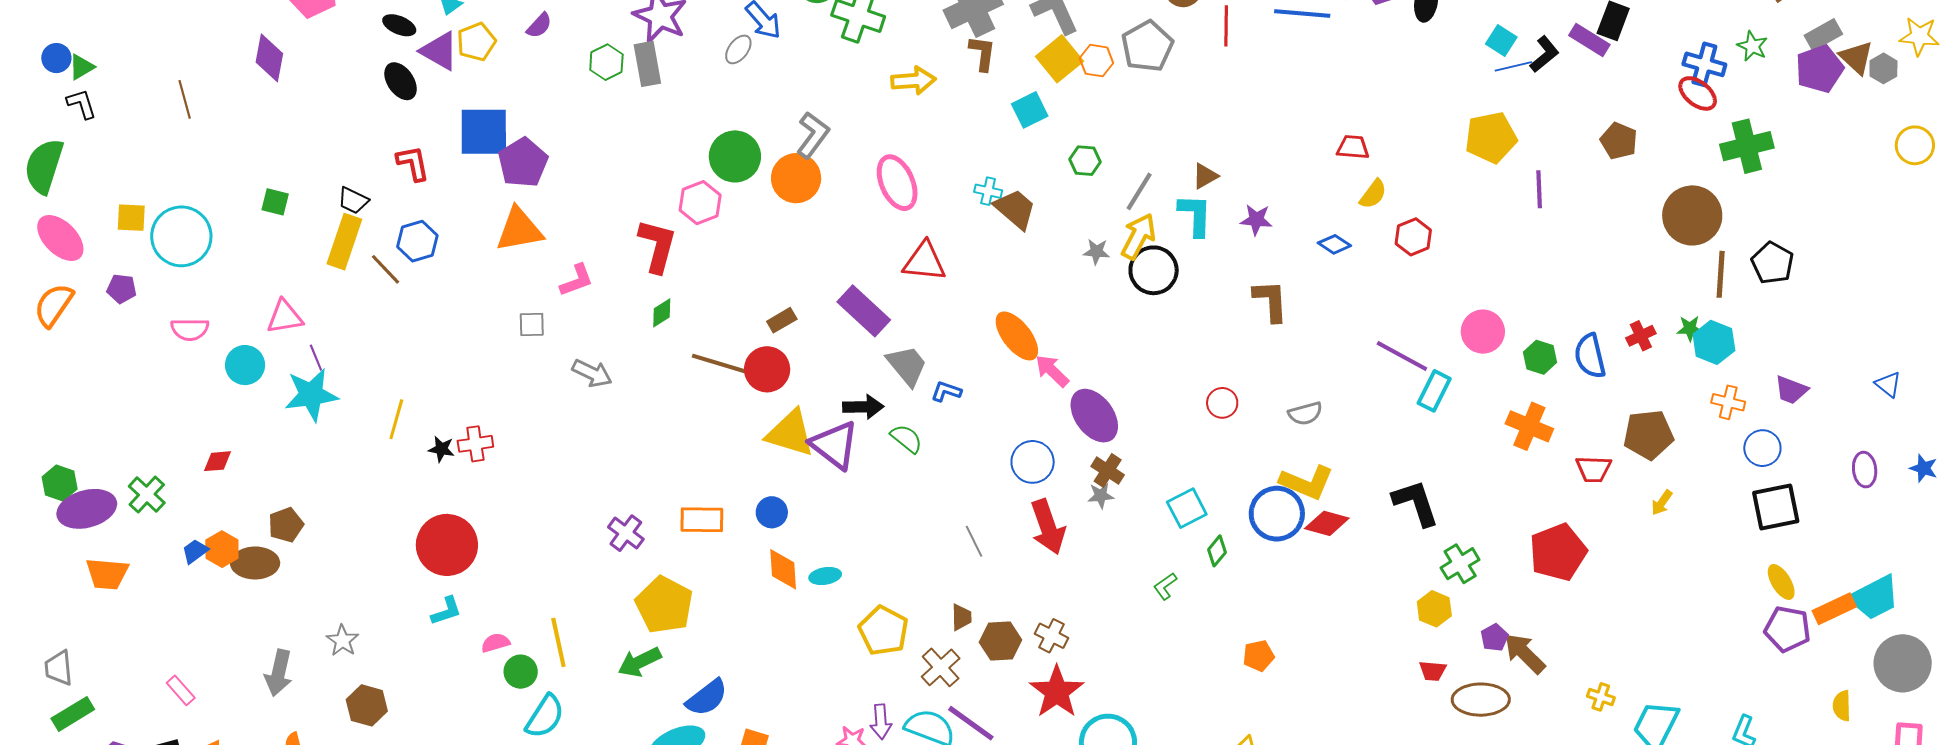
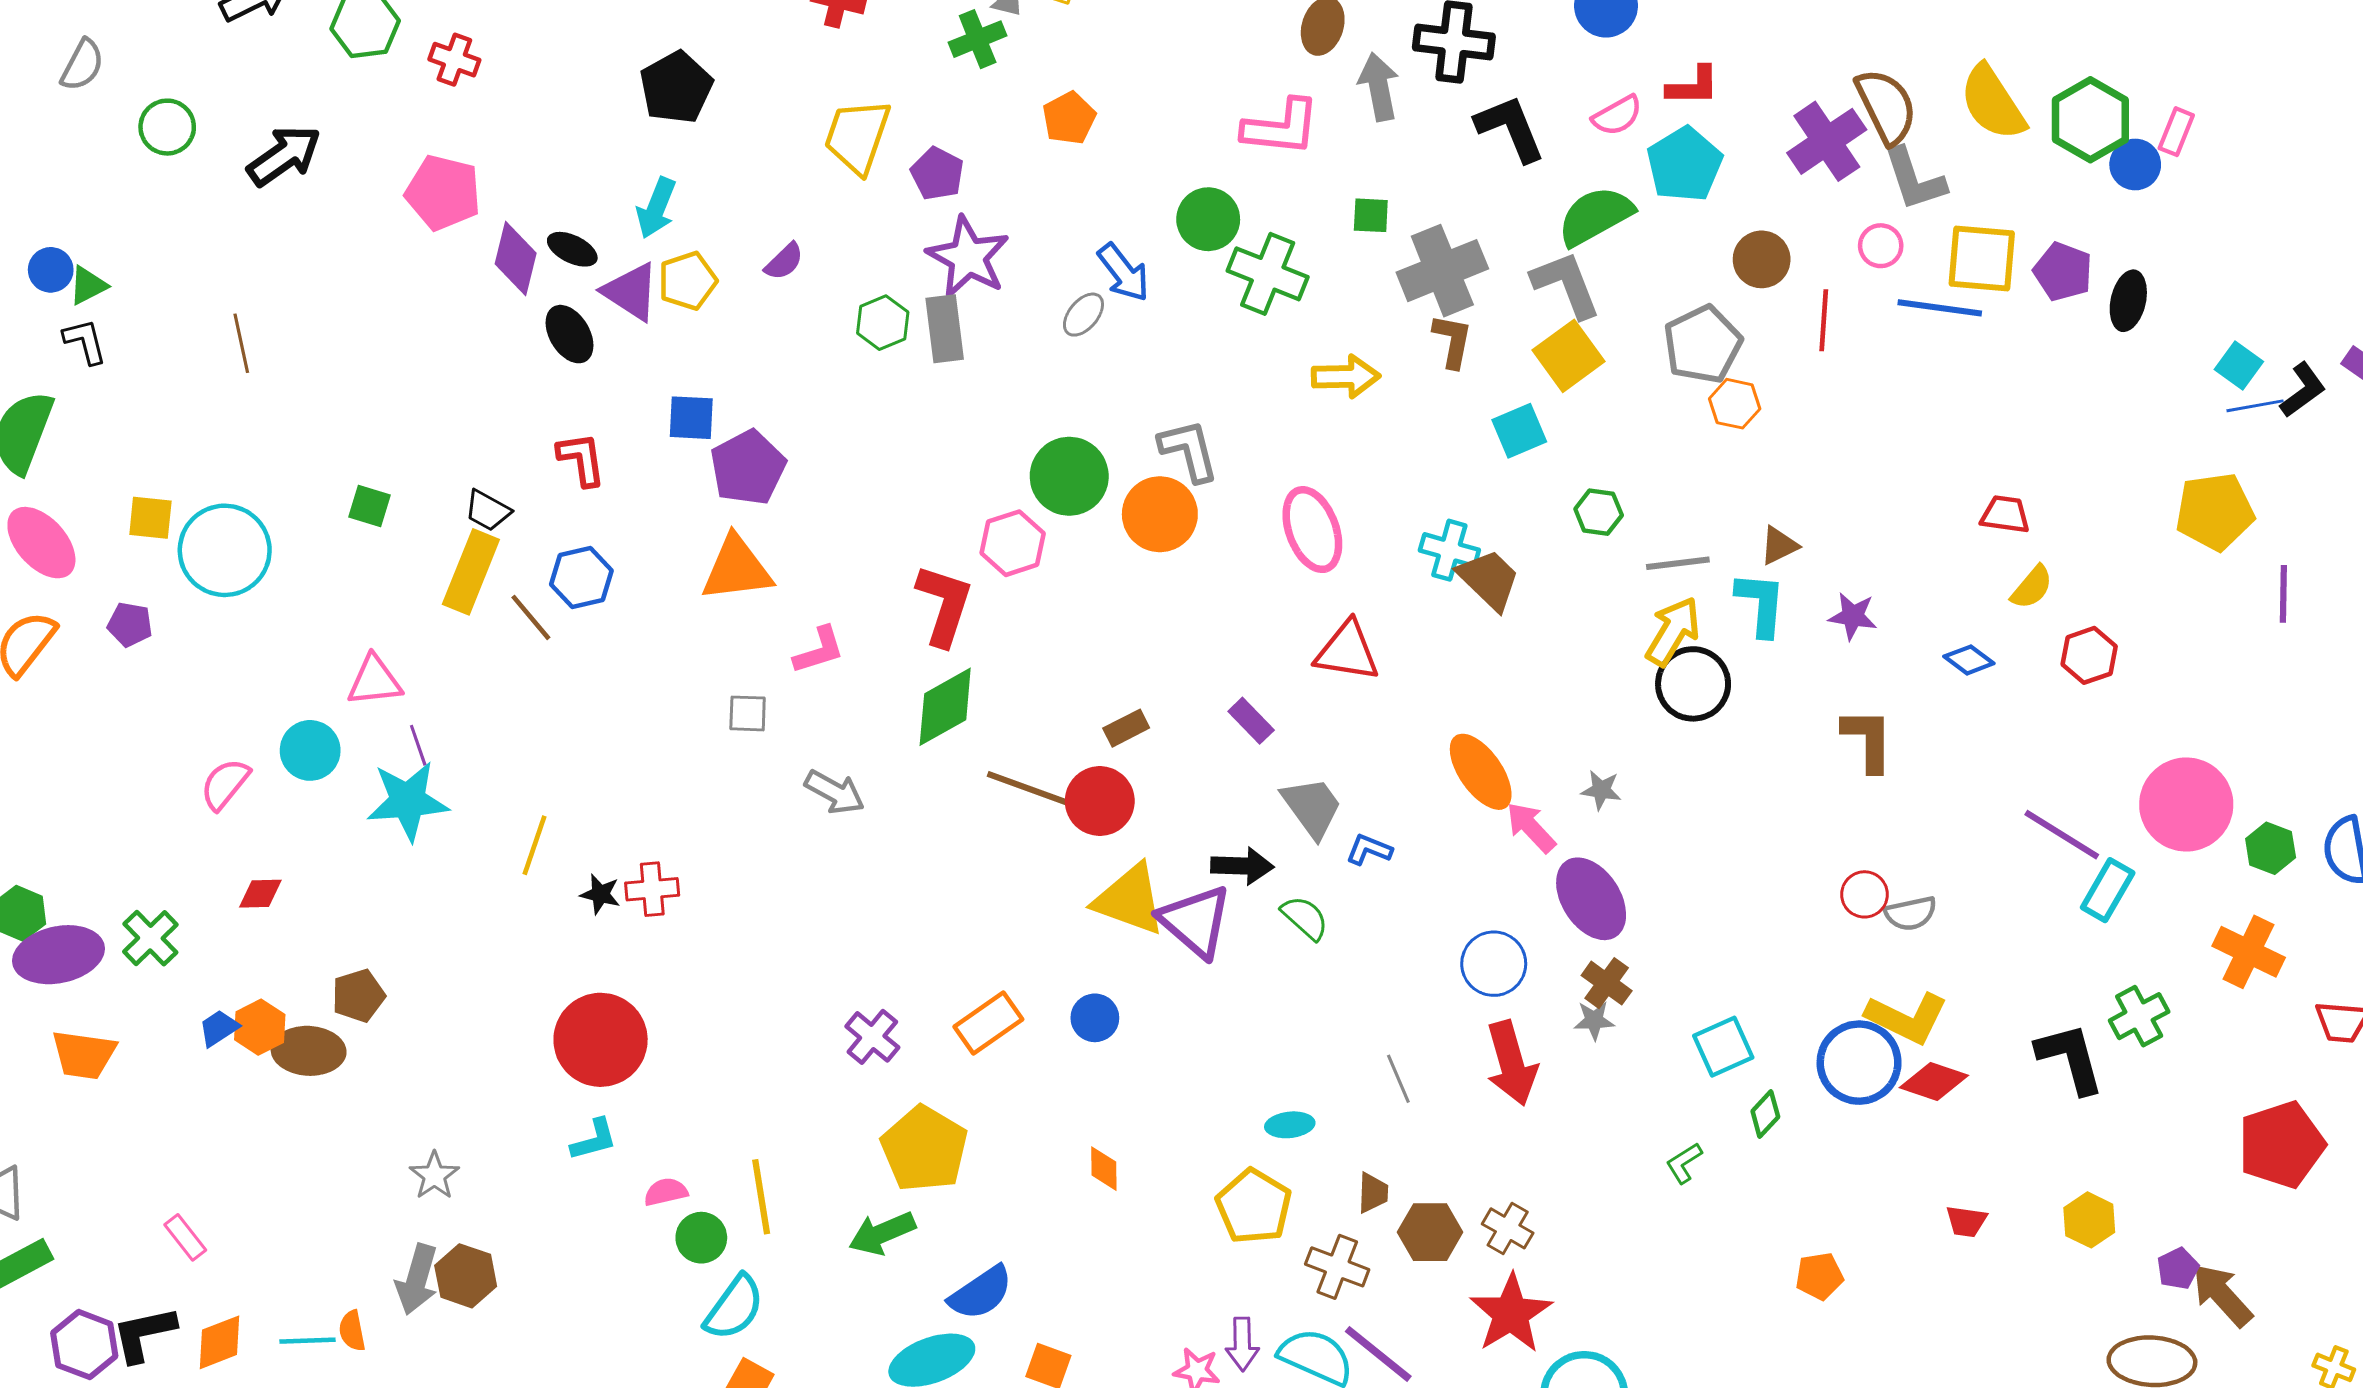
purple diamond: (269, 58) -> (516, 259), moved
orange hexagon: (1096, 61) -> (1735, 404), moved
blue square: (484, 132) -> (691, 418), size x0.6
gray L-shape: (813, 135) -> (1189, 450), turned -54
cyan cross: (988, 191) -> (1449, 550), size x1.4
gray line: (1139, 191) -> (1678, 563), turned 48
gray star: (1096, 252) -> (1601, 790), moved
purple rectangle: (864, 311) -> (1251, 721), size x0.6
green diamond: (662, 313) -> (945, 707), size x1.8
pink semicircle: (190, 329) -> (225, 784), moved, turned 126
pink circle: (1483, 332) -> (2186, 804), size x1.4
red circle: (1222, 403) -> (1864, 894), moved
orange rectangle: (702, 520) -> (988, 1023), turned -39
green cross: (1460, 564) -> (2139, 1016), moved
orange diamond: (783, 569) -> (1104, 1169), moved, size x0.7
cyan ellipse: (825, 576) -> (1290, 1125), moved
brown cross: (941, 667) -> (1337, 1267), turned -30
red trapezoid: (1433, 671) -> (1966, 1221), moved
gray arrow: (279, 673) -> (417, 1279), moved

